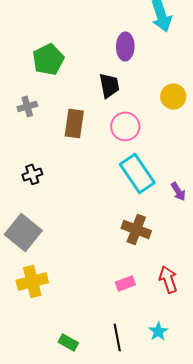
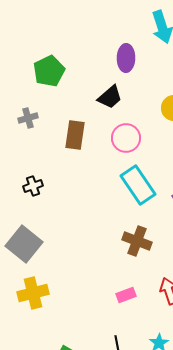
black trapezoid: (109, 85) -> (110, 97), turned 60

